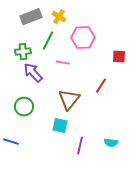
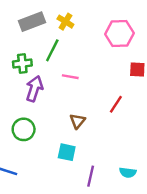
pink hexagon: (83, 38) -> (119, 34), moved
purple arrow: (33, 73) -> (34, 89), turned 60
brown triangle: (69, 100) -> (77, 121), size x0.6

